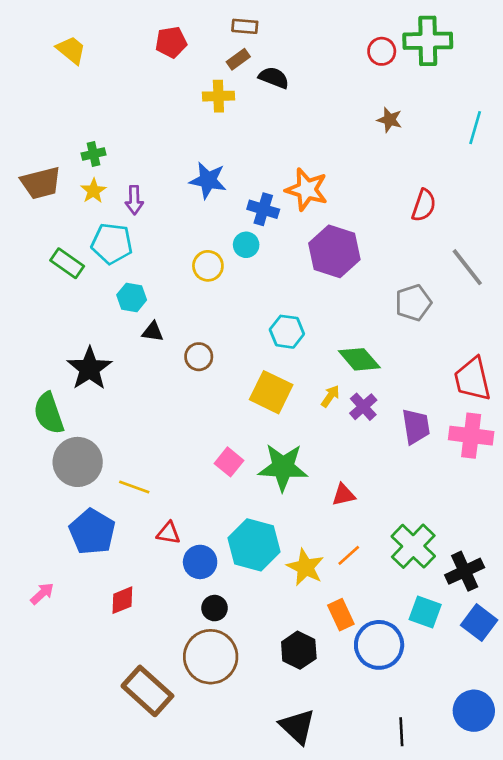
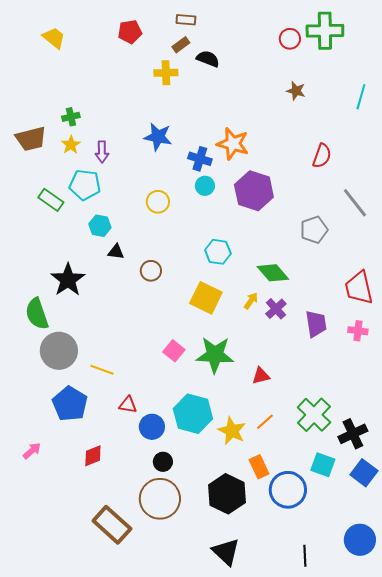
cyan circle: (246, 245) -> (205, 186), moved
pink cross: (471, 436) -> (358, 331), size x0.6
black hexagon: (299, 650) -> (227, 494), size x1.4

